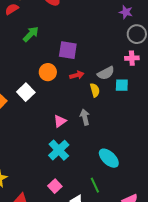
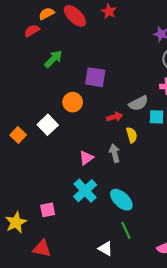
red arrow: (77, 75) -> (115, 117), moved
yellow semicircle: (95, 90) -> (132, 135), moved
cyan ellipse: (109, 158) -> (121, 200), moved
pink square: (55, 186) -> (48, 210), moved, turned 32

